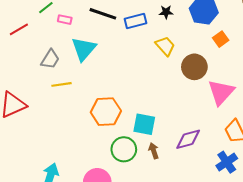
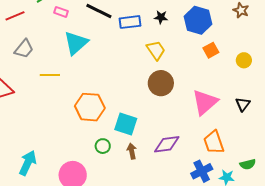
gray trapezoid: (50, 59) -> (24, 49), moved
brown circle: (194, 67) -> (161, 83), moved
green circle: (124, 149) -> (103, 146), size x0.6

